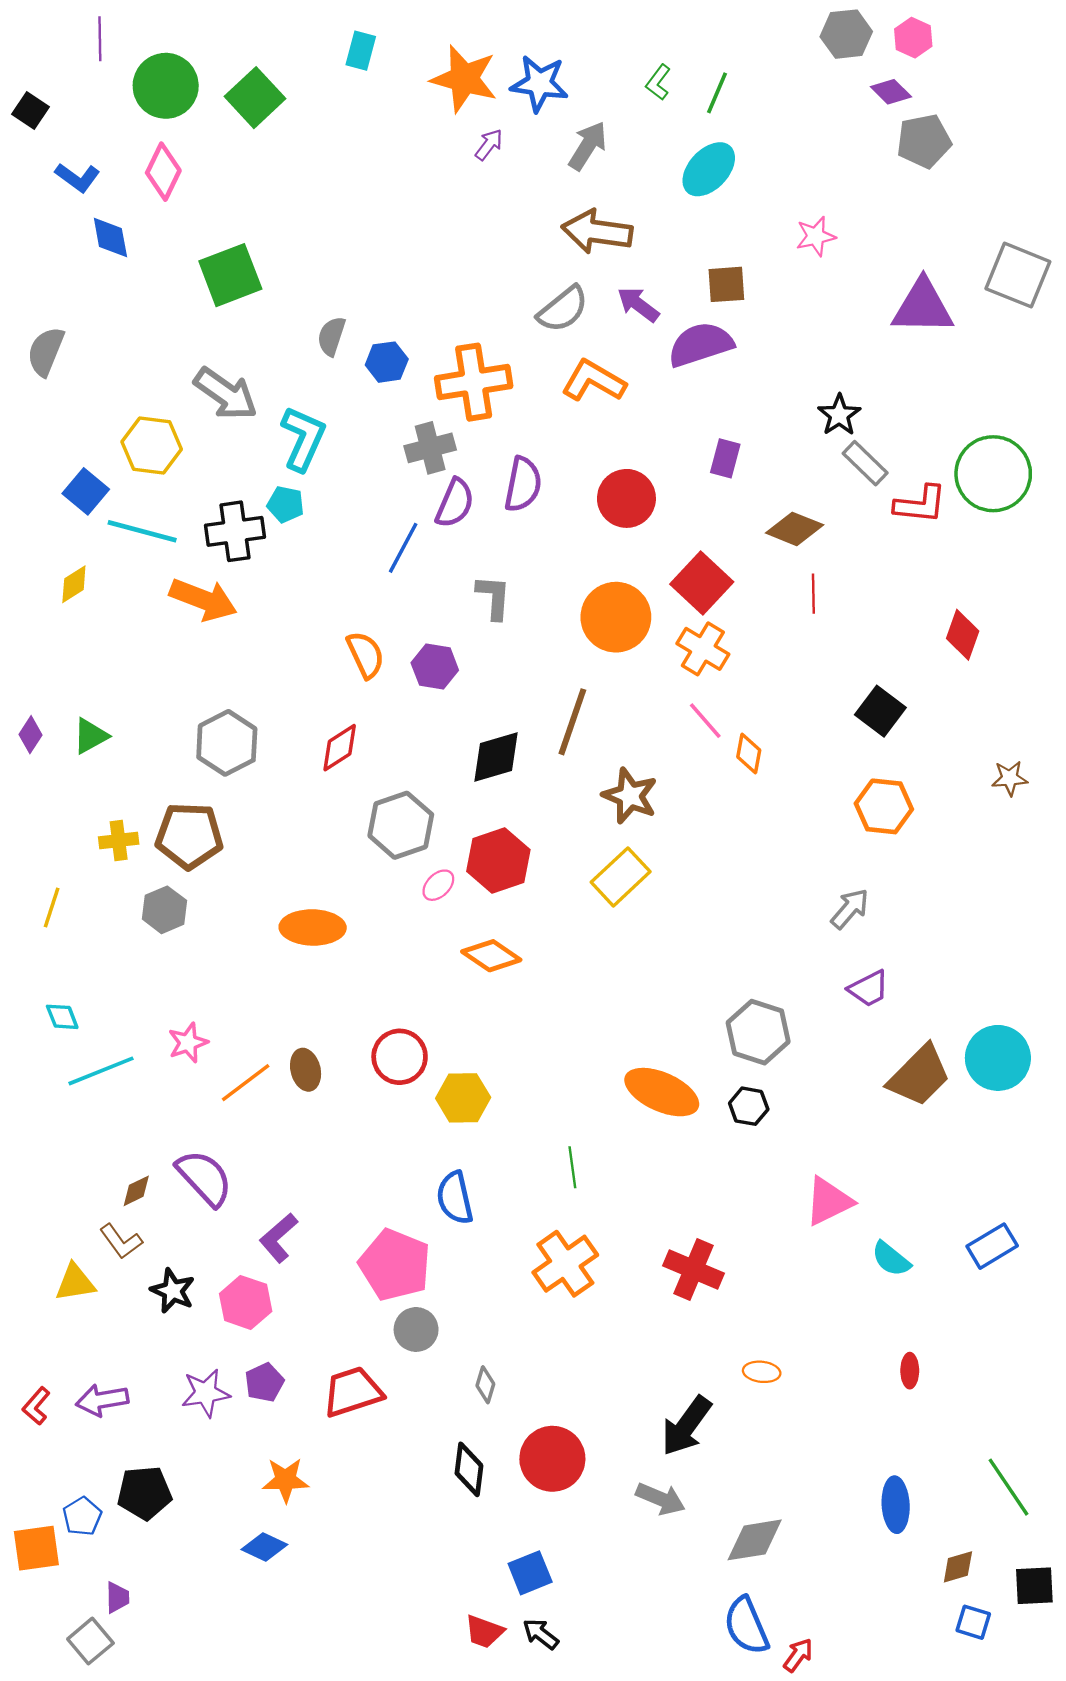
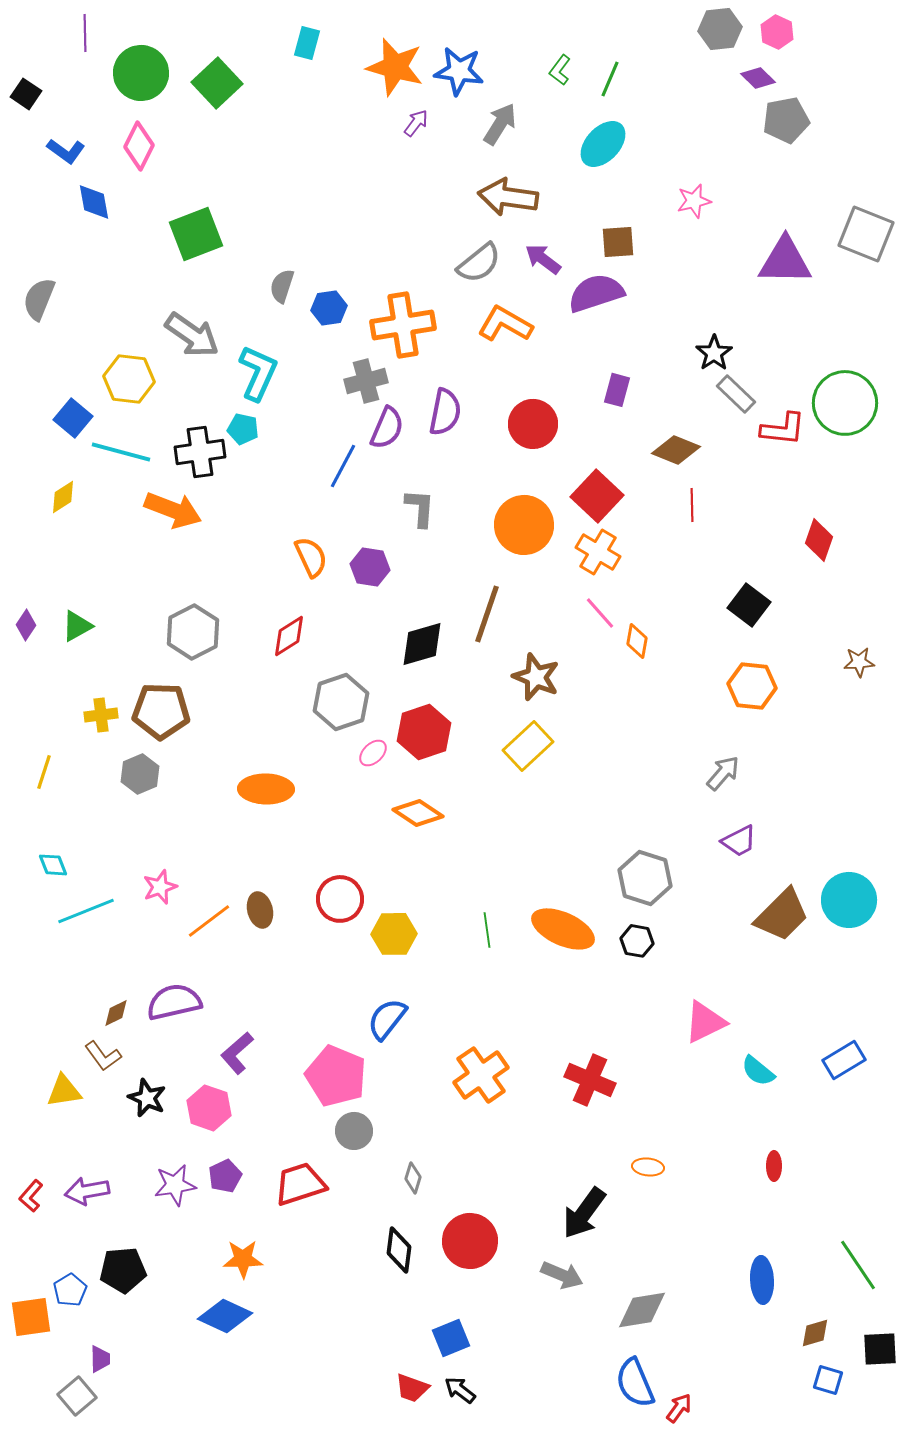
green line: (572, 1167) -> (487, 930), moved
purple semicircle: (204, 1178) -> (174, 1002), turned -60
blue semicircle: (455, 1198) -> (387, 1019), turned 51
blue diamond: (264, 1547) -> (225, 1316), size x1.4

